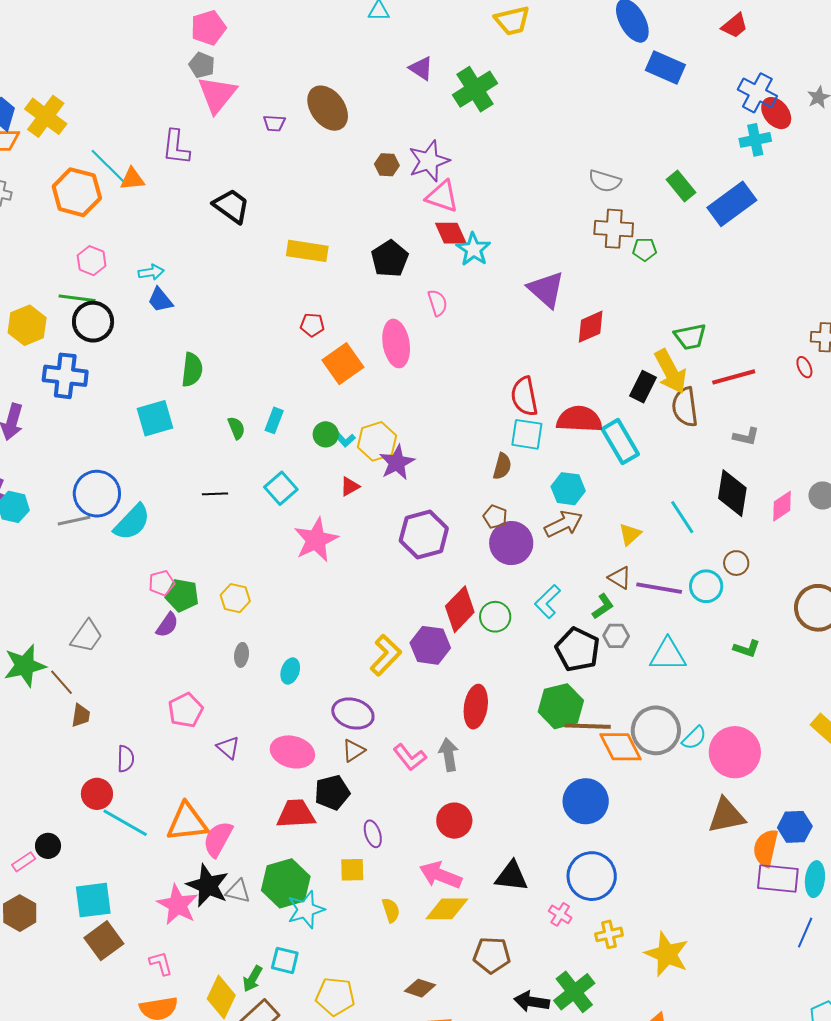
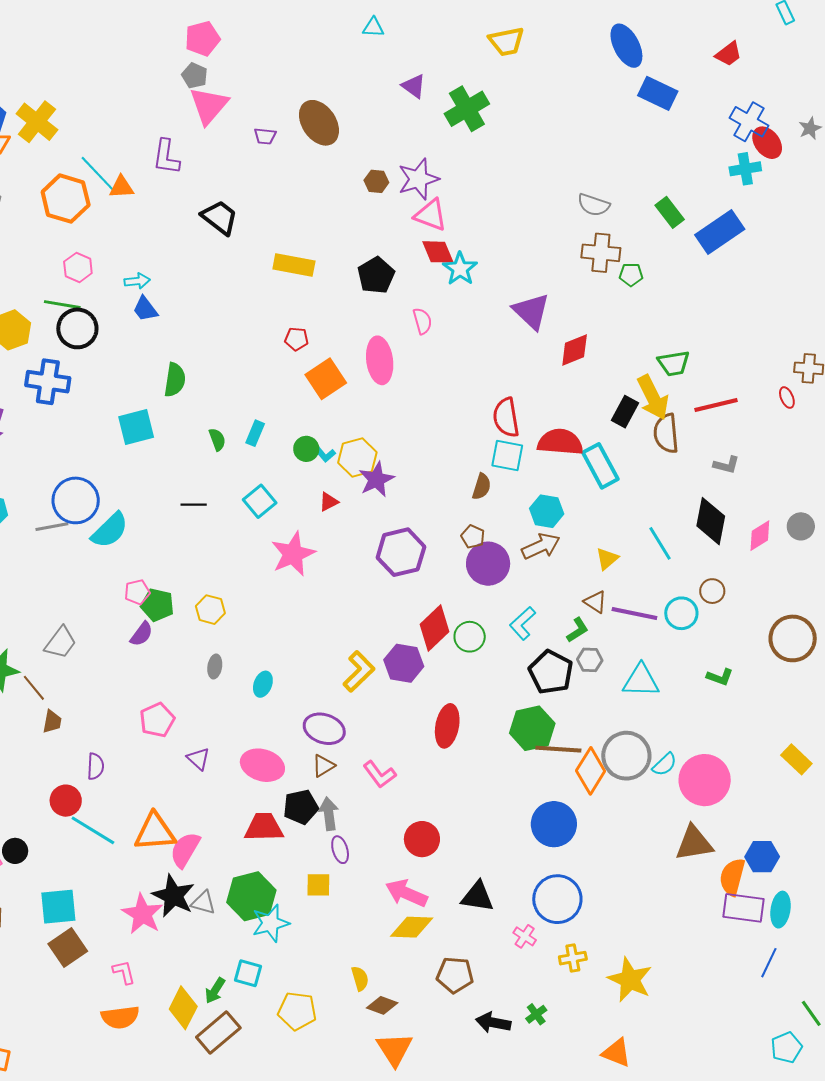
orange diamond: (620, 747) -> (591, 771), turned 57
gray arrow: (449, 755) -> (329, 814), moved
yellow semicircle: (391, 910) -> (360, 979), moved
green cross: (574, 992) -> (536, 1014), size x0.5

